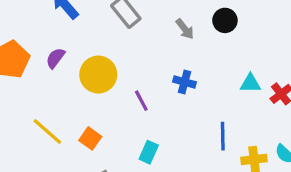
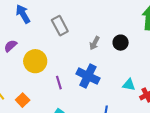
gray arrow: (185, 29) -> (95, 43), turned 56
blue cross: (184, 82) -> (88, 76), size x1.6

